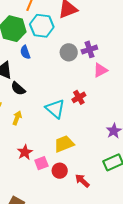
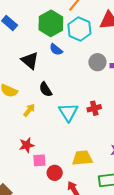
blue semicircle: (25, 52) -> (56, 50), turned -48
black semicircle: (18, 89) -> (46, 89), moved
yellow trapezoid: (64, 144) -> (82, 158), moved

